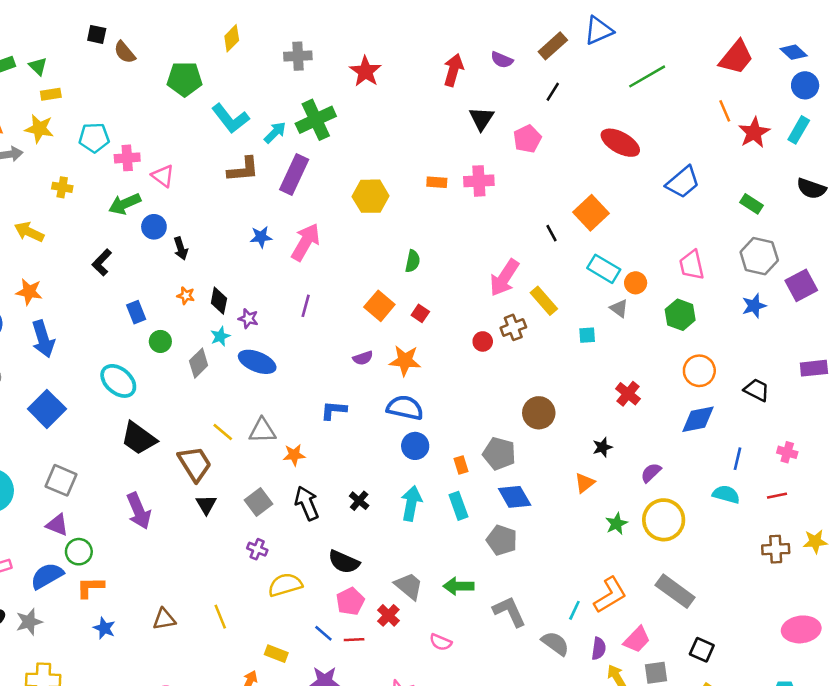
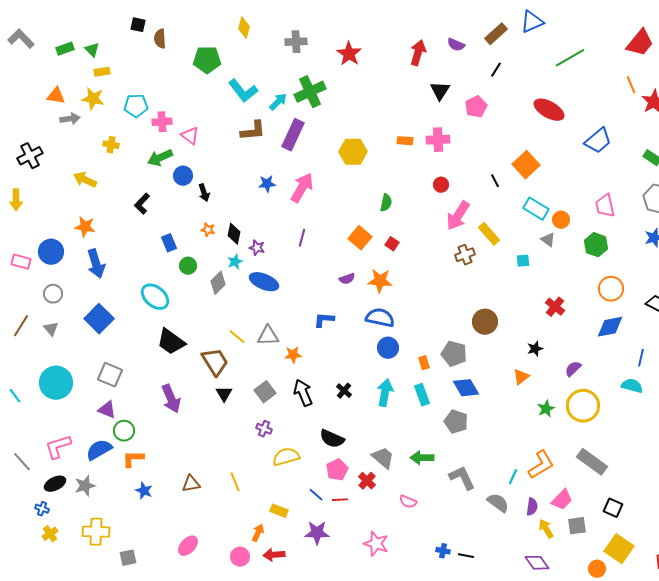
yellow diamond: (232, 38) -> (244, 28), turned -30
brown semicircle: (125, 52) -> (160, 39), turned 36
red circle: (483, 341) -> (441, 185), moved

